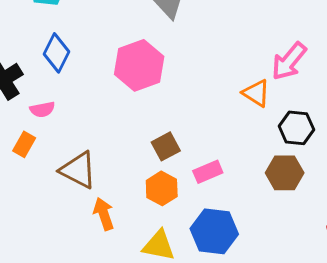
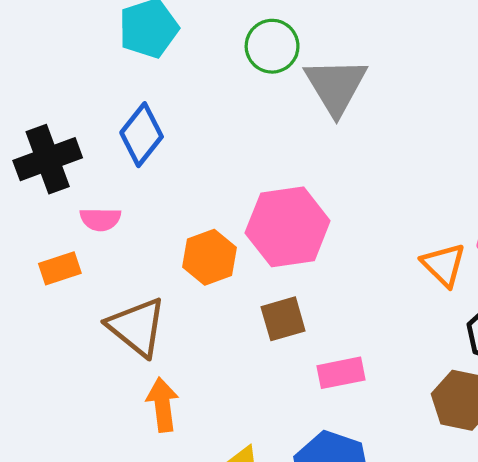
pink hexagon: (139, 65) -> (288, 227), moved
orange rectangle: (24, 144) -> (60, 268), turned 30
orange hexagon: (162, 188) -> (209, 257), moved

